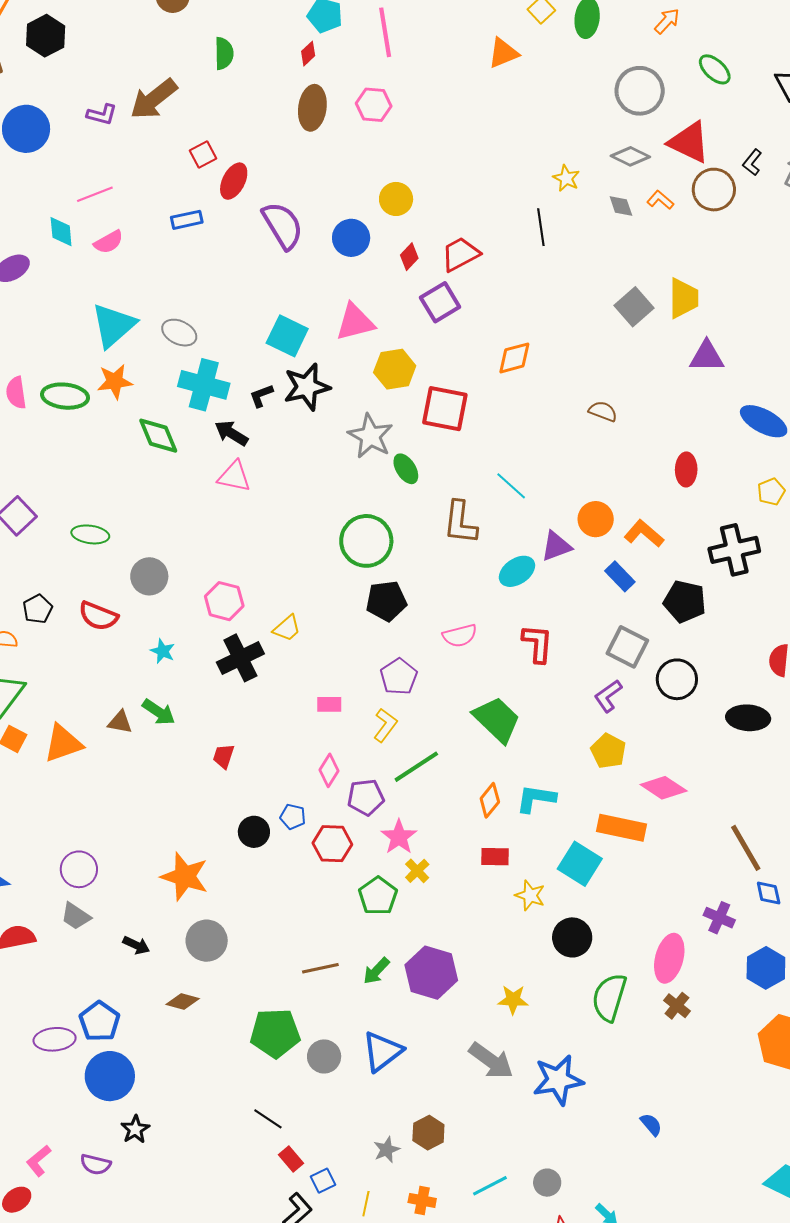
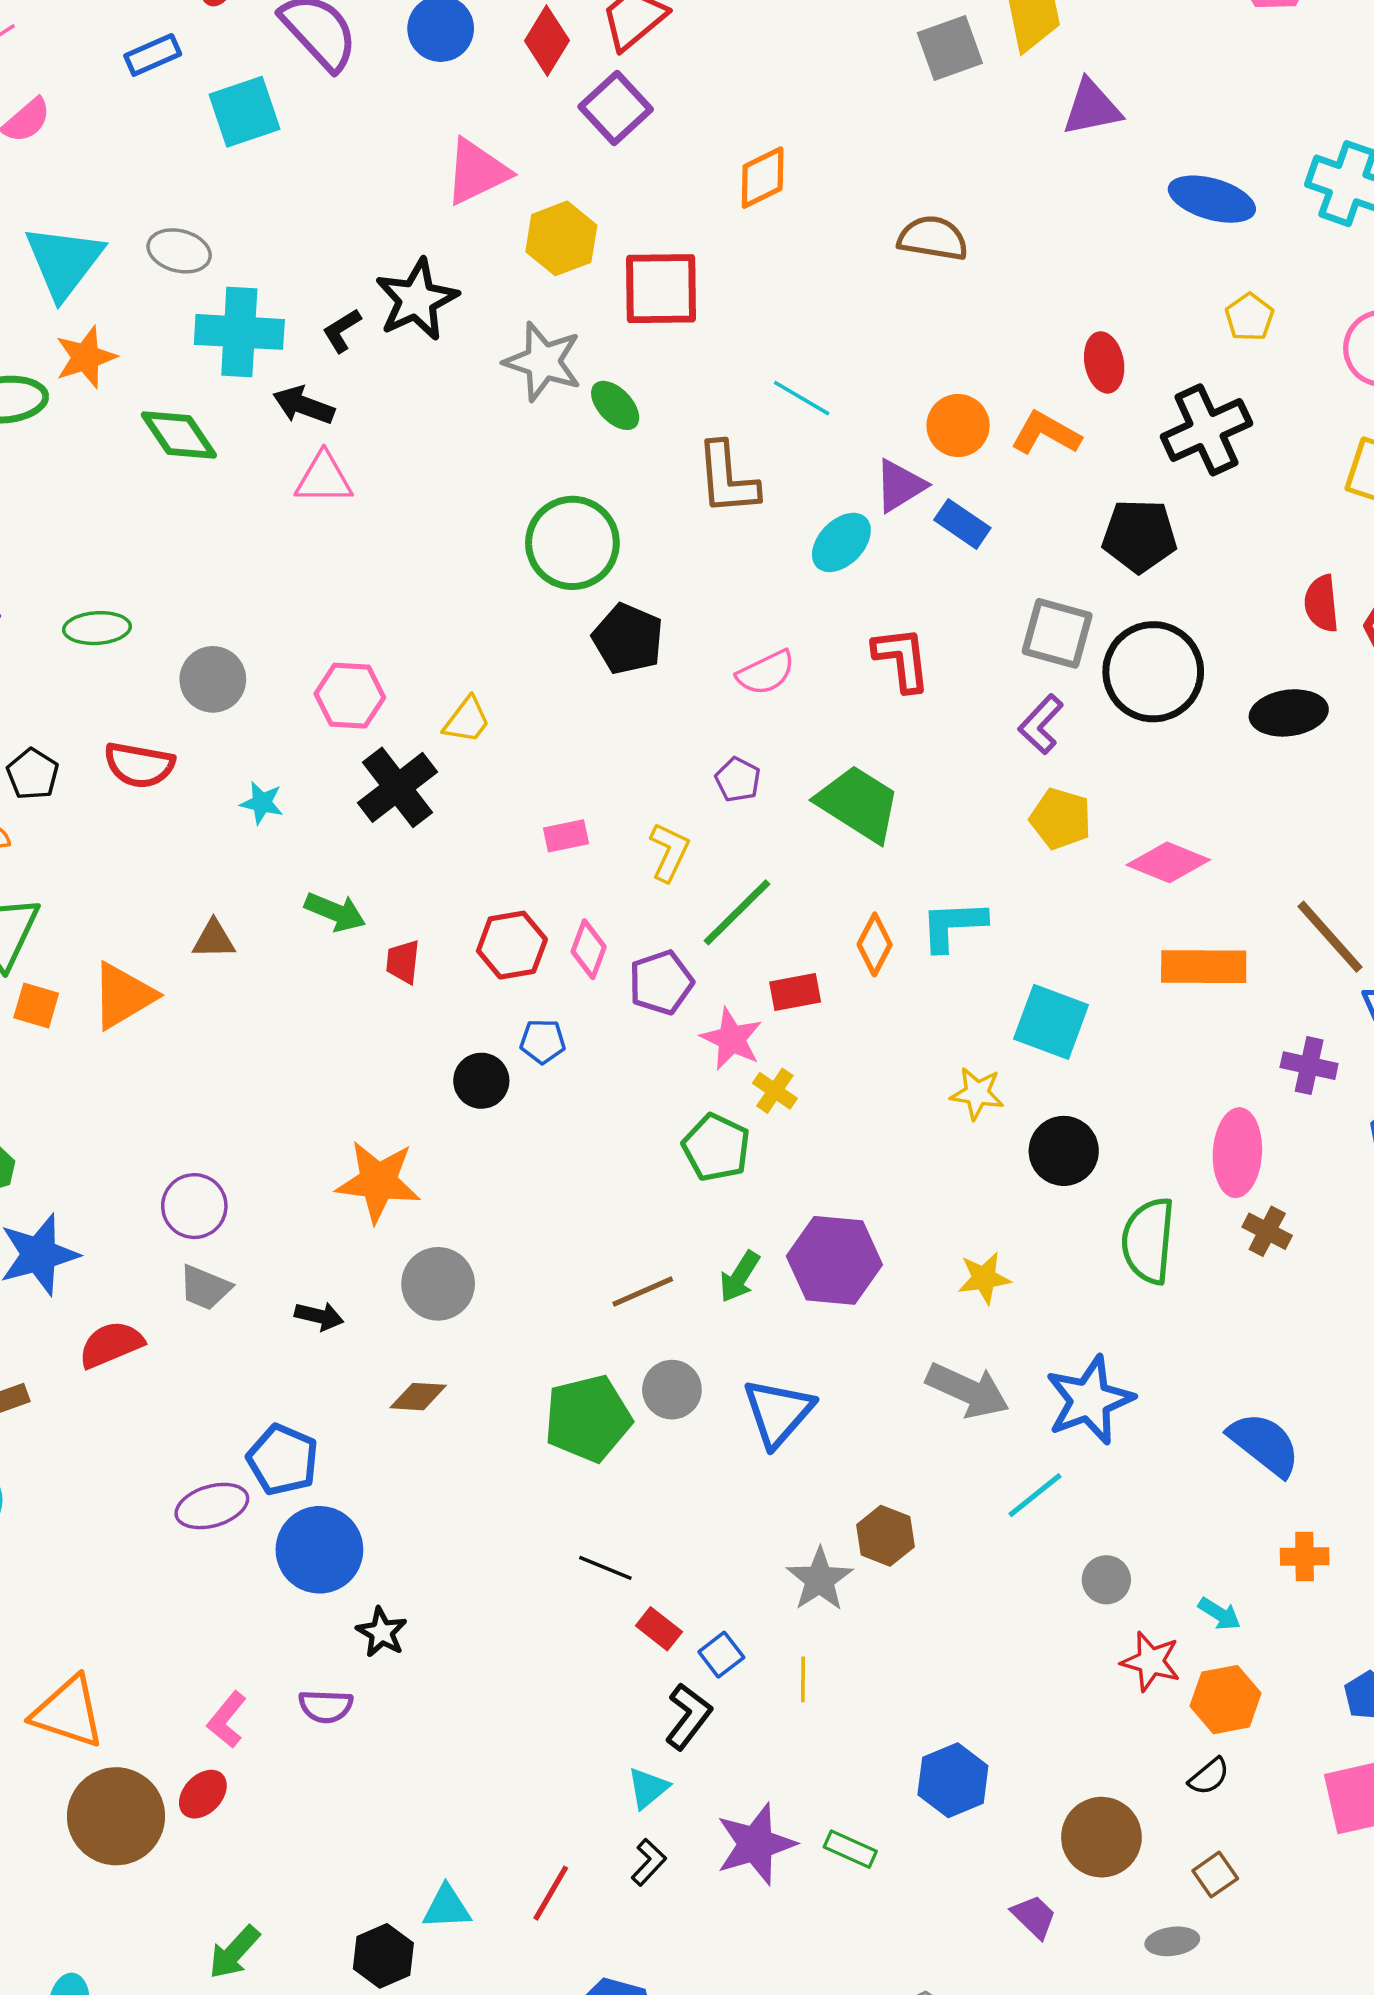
red diamond: (409, 257) -> (547, 41), size x1.4
gray square: (634, 307) -> (950, 48), turned 33
cyan square: (287, 336) -> (245, 112), moved, turned -33
brown semicircle: (603, 411) -> (933, 238), size x1.4
red ellipse: (686, 469) -> (1104, 362), moved
blue rectangle: (620, 576) -> (962, 524), moved
black pentagon: (386, 601) -> (628, 639), turned -30
purple pentagon: (399, 677) -> (738, 780), moved, size x0.7
black circle: (677, 679) -> (1153, 672), size x1.4
green arrow: (159, 712) -> (335, 912), moved
orange rectangle: (622, 828) -> (1204, 967), moved
red hexagon: (332, 844) -> (512, 945), moved
red rectangle: (495, 857) -> (795, 992), moved
gray circle: (324, 1056) -> (672, 1390), moved
blue semicircle: (651, 1125) -> (1264, 1444), size x1.8
gray star: (387, 1150) -> (820, 1579), size x1.4
cyan line: (490, 1186) -> (1035, 1495), moved
orange cross: (422, 1200) -> (1305, 1557), moved

